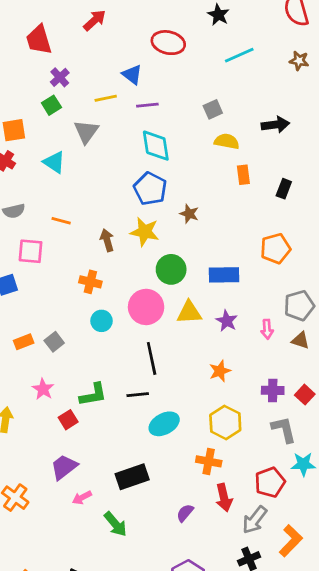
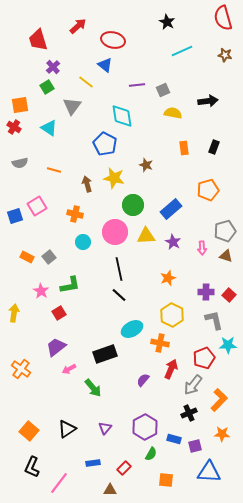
red ellipse: (168, 43) -> (113, 40), moved
yellow line: (106, 98) -> (86, 82), turned 49
purple line: (147, 105) -> (137, 85), moved
orange rectangle: (243, 175) -> (184, 148), moved
blue pentagon: (150, 189) -> (105, 144), moved
pink square: (31, 251) -> (37, 206), moved, turned -36
blue rectangle: (224, 275) -> (171, 209), turned -40
orange rectangle: (24, 342) -> (27, 257), turned 48
green L-shape: (93, 395) -> (70, 285), moved
black line: (138, 395) -> (119, 295), moved, turned 49
cyan ellipse: (164, 424) -> (132, 329), moved
red arrow: (224, 498) -> (171, 369), turned -144

